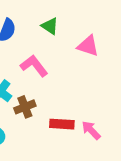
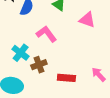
pink arrow: (91, 130) -> (99, 74), moved

